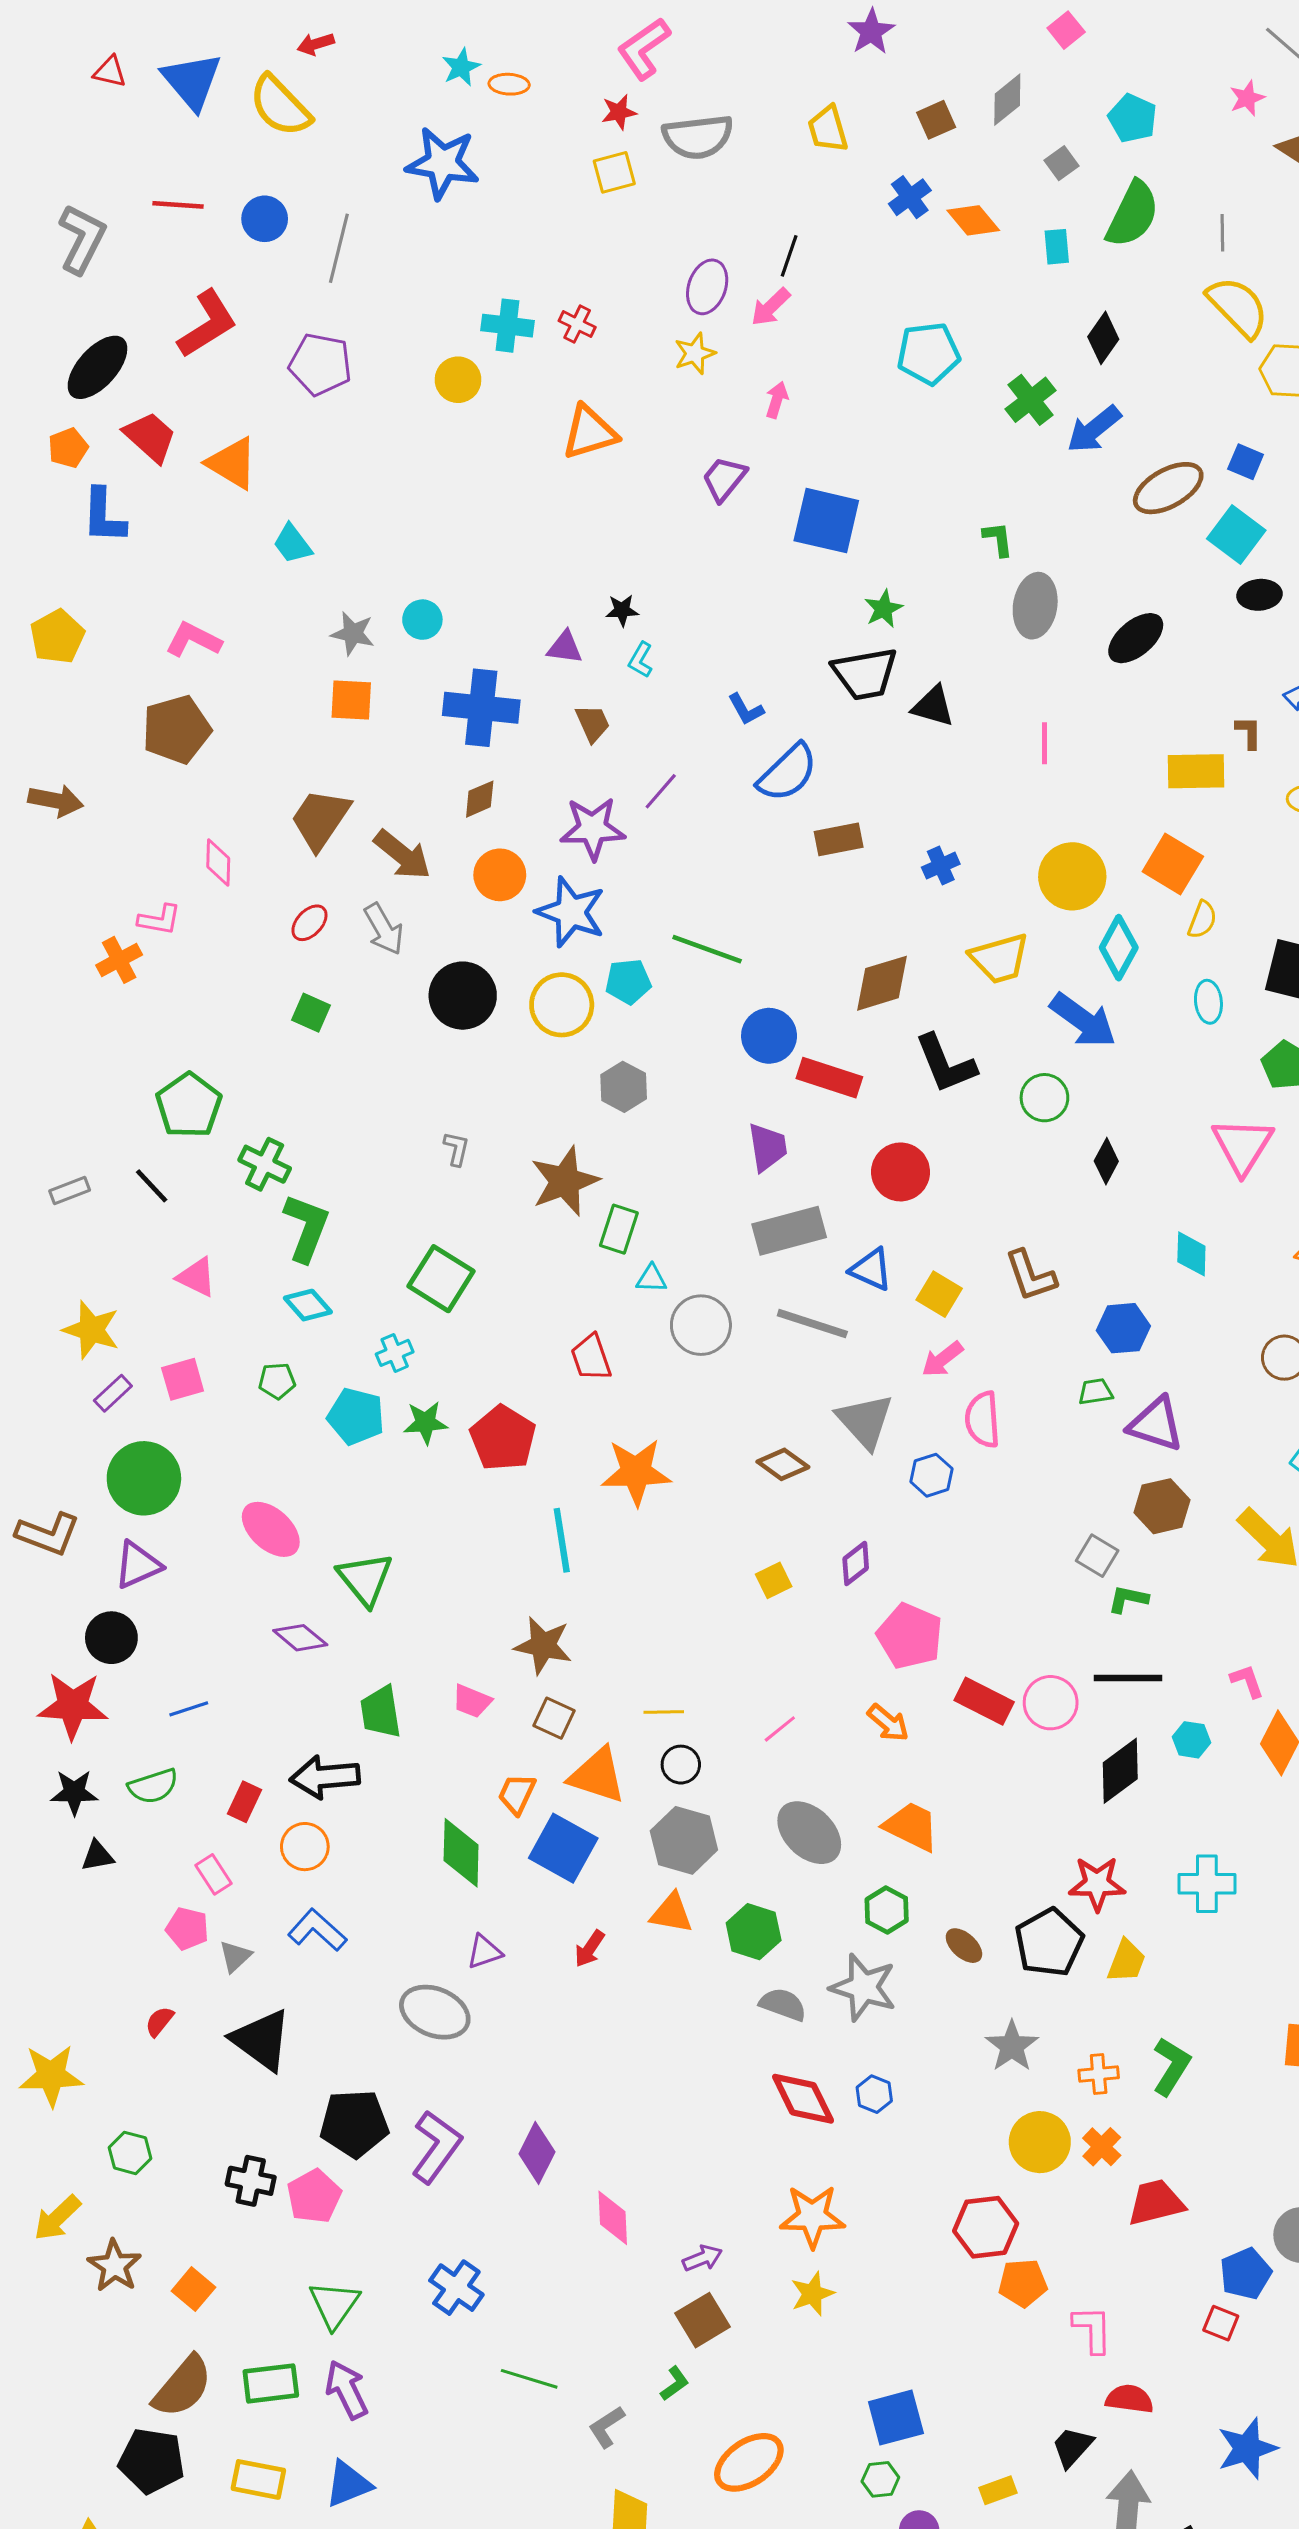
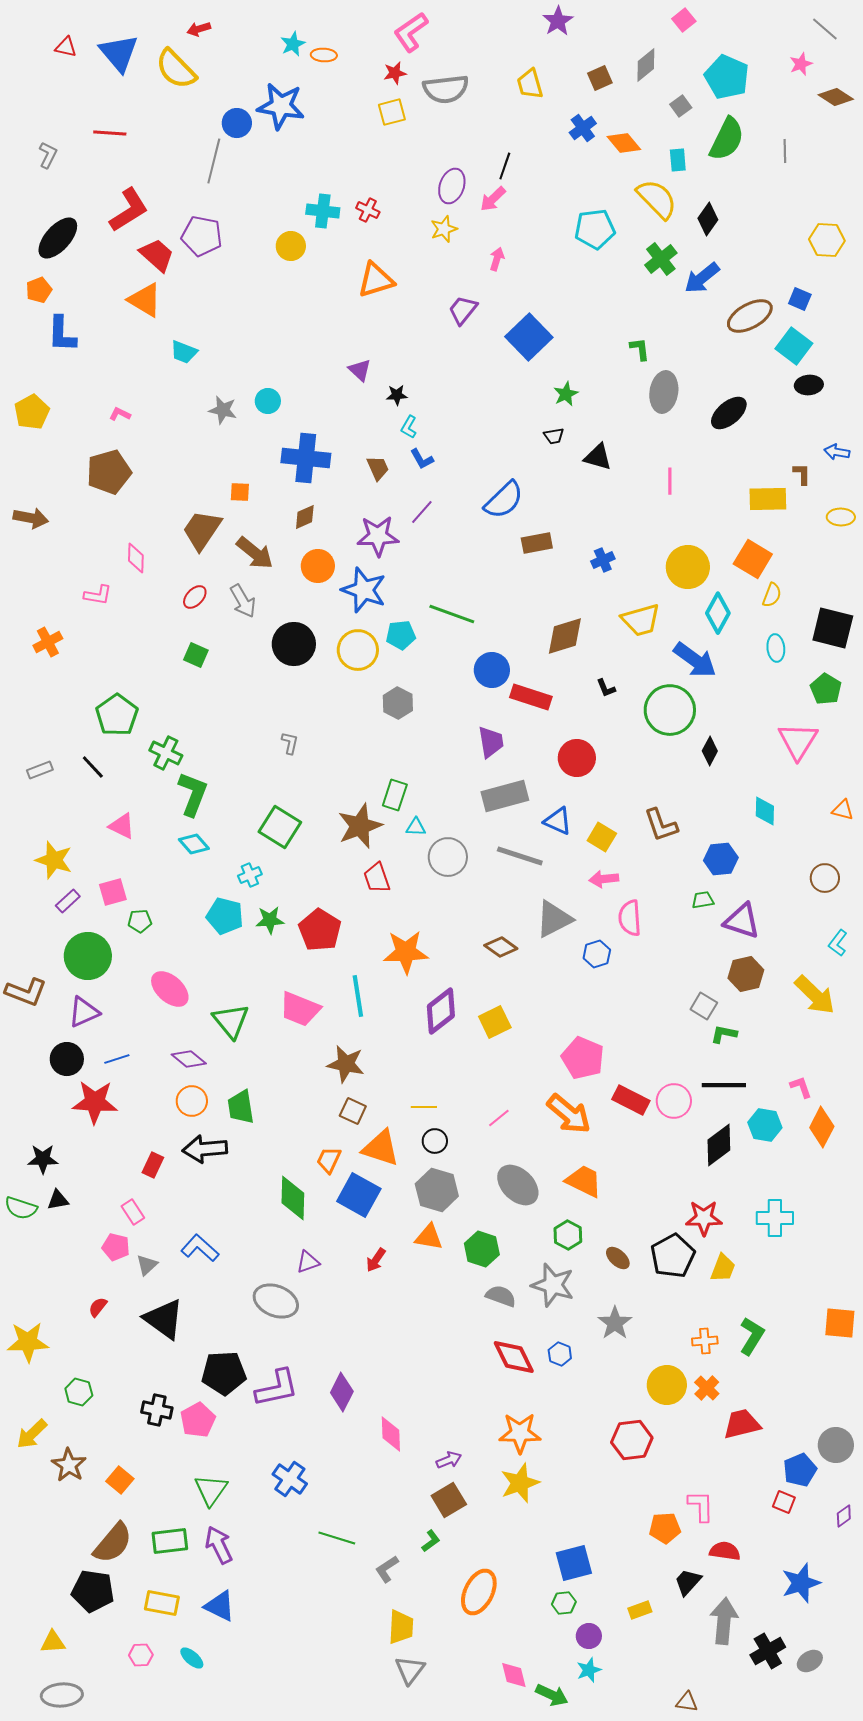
cyan pentagon: (1133, 118) -> (727, 77), size x1.4
blue circle: (265, 219) -> (237, 123), moved
gray L-shape: (82, 239) -> (48, 155), size x0.6
yellow semicircle: (1238, 307) -> (657, 199), moved
red trapezoid: (150, 437) -> (157, 255), moved
blue square: (826, 521) -> (529, 337), turned 33
cyan trapezoid: (292, 544) -> (184, 352), turned -32
pink L-shape: (193, 640) -> (120, 414), size x0.6
purple triangle: (565, 647) -> (360, 370), moved, turned 35
black trapezoid: (865, 674) -> (554, 436), size x0.5
orange square: (351, 700) -> (240, 492), moved, size x0.7
blue L-shape: (746, 709) -> (422, 459), moved
orange cross: (119, 960) -> (48, 642), moved
black L-shape: (945, 1064) -> (606, 688), size x0.5
green circle: (1044, 1098) -> (670, 710), size x1.6
brown star: (565, 1181) -> (360, 826), moved
pink arrow: (942, 1359) -> (604, 879), turned 32
green pentagon: (277, 1381) -> (140, 921), moved
gray triangle: (865, 1421) -> (554, 919), turned 45
purple diamond: (856, 1563) -> (441, 1011), moved, size x1.6
yellow square: (774, 1580) -> (495, 1022), size x1.4
pink trapezoid: (472, 1701) -> (300, 1009), moved, size x1.6
red star: (73, 1706) -> (95, 1102), moved
blue line: (189, 1709) -> (117, 1059), moved
orange arrow: (888, 1723) -> (569, 1114), size x1.6
cyan hexagon: (1191, 1740) -> (765, 1125), size x1.4
green semicircle: (153, 1786) -> (21, 1208), moved, turned 36
orange circle: (305, 1847) -> (192, 1101), moved
gray star: (1012, 2046) -> (615, 1323), moved
purple L-shape: (436, 2147) -> (277, 1388), turned 42
orange pentagon: (1023, 2283) -> (665, 1528), moved
yellow star: (812, 2294) -> (520, 1483), size x1.4
orange ellipse: (749, 2462) -> (479, 1592), turned -30
blue triangle: (348, 2484) -> (220, 1606), turned 48

